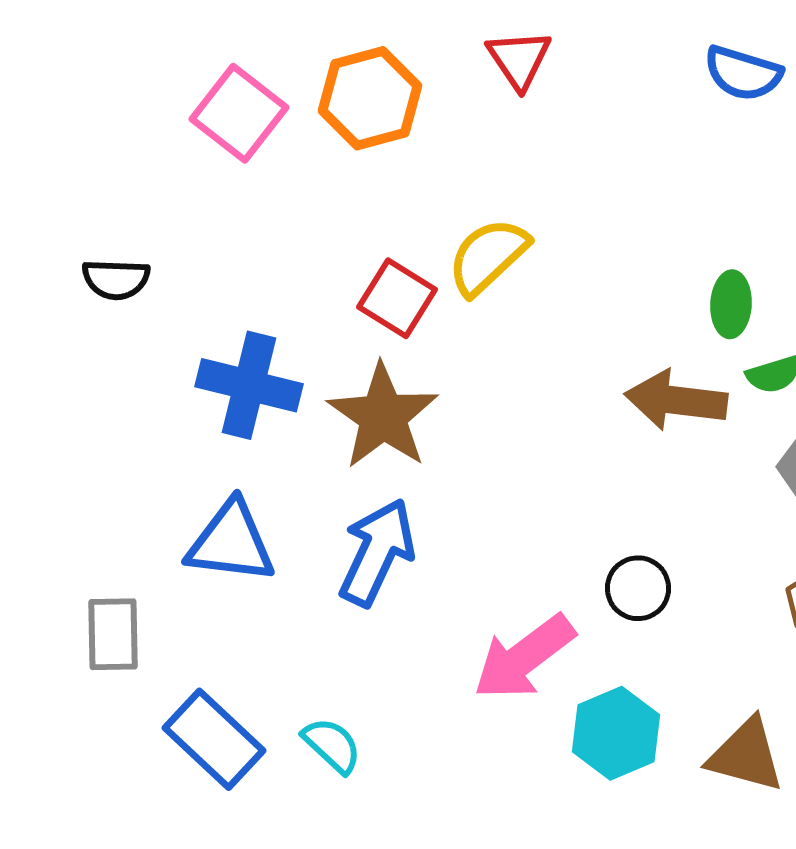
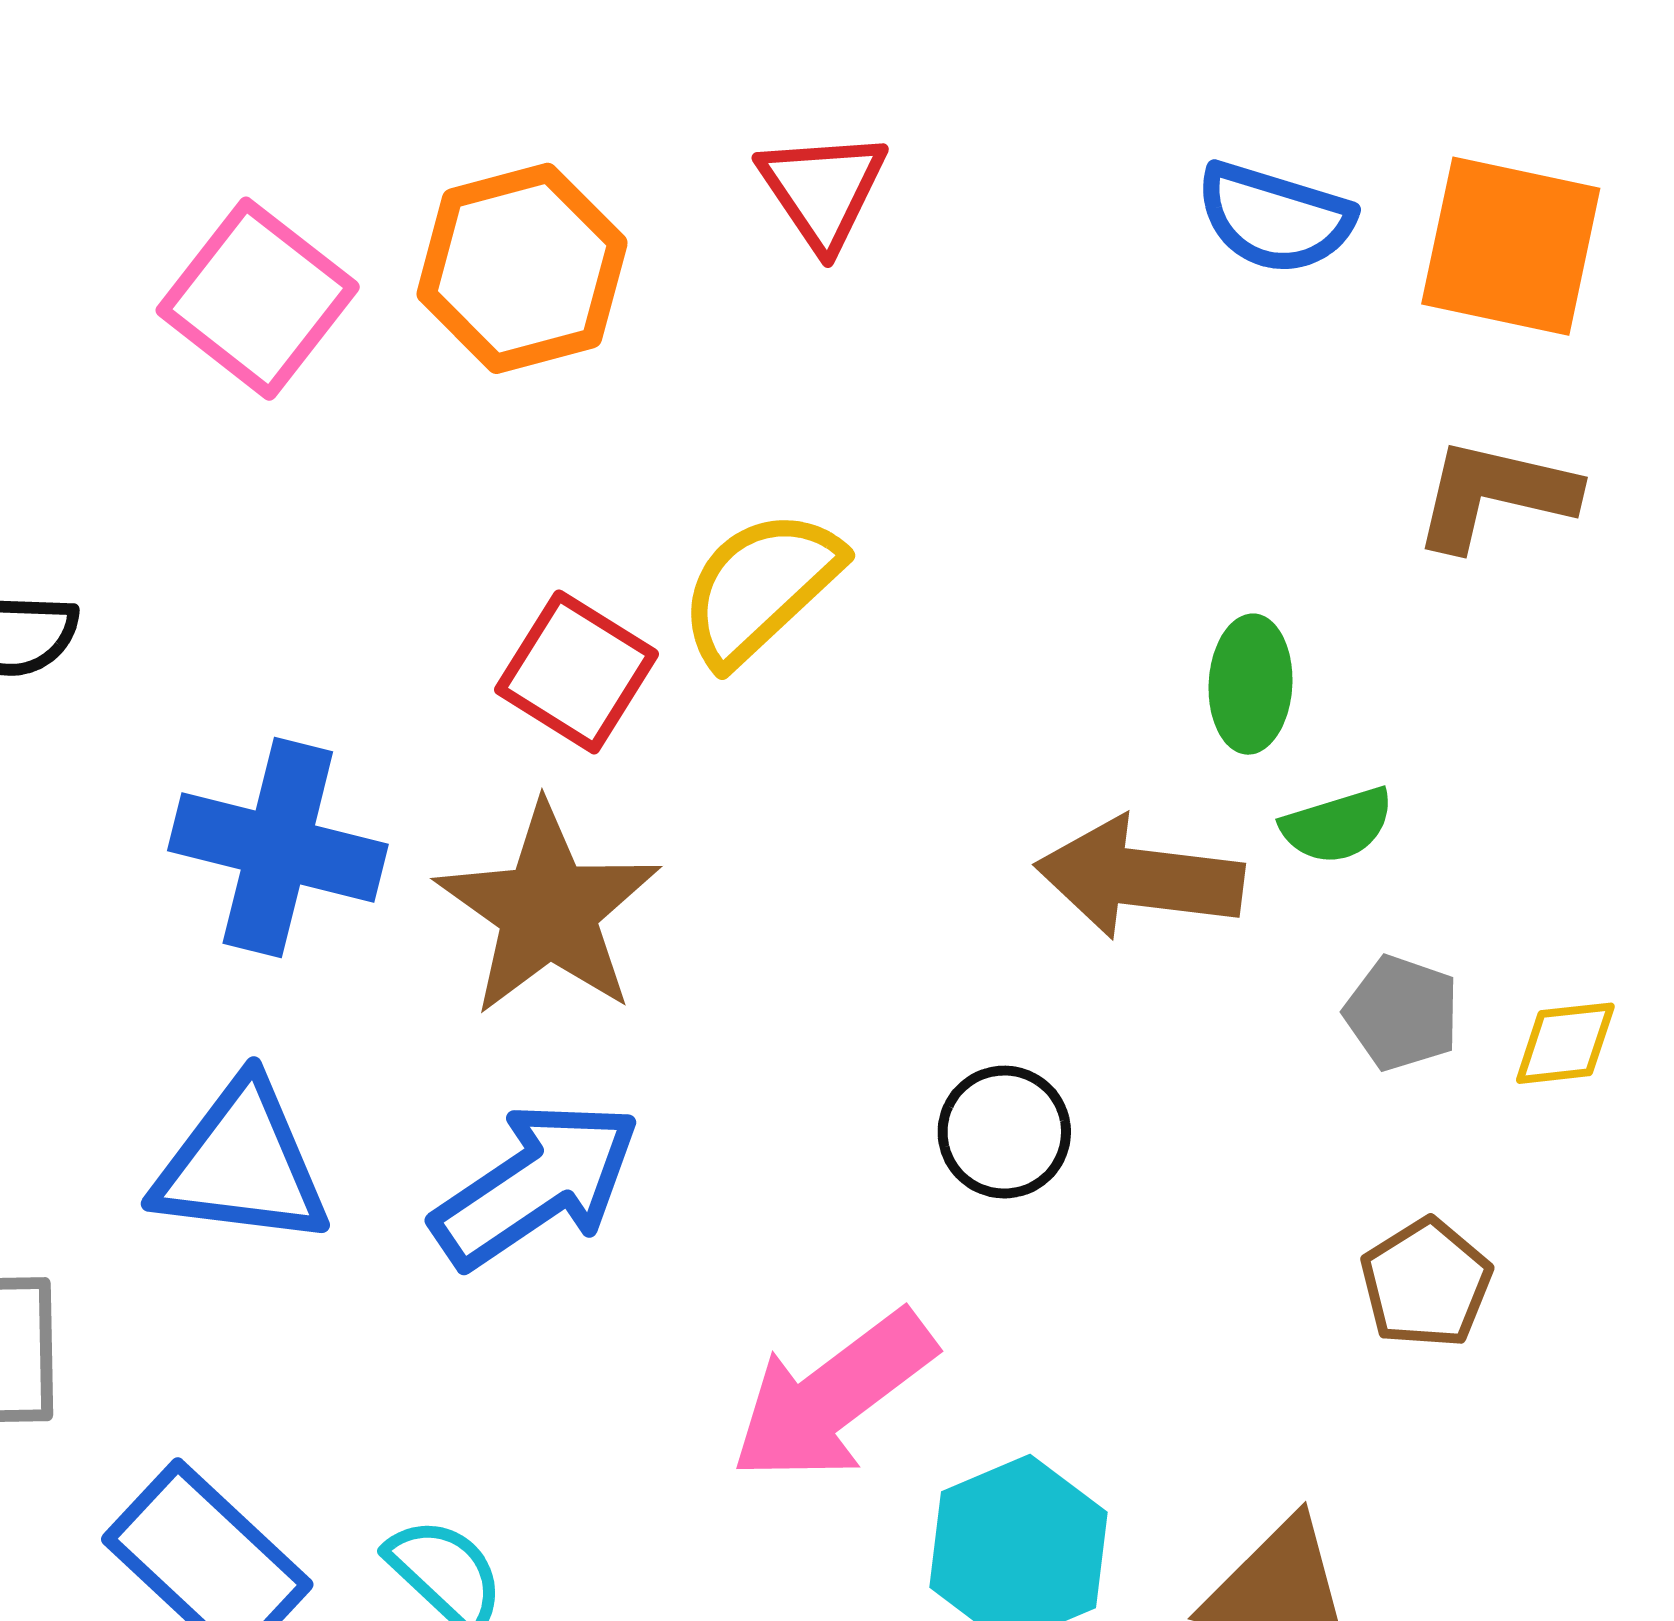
blue arrow: (377, 552) -> (536, 1184), turned 31
black circle: (638, 588) -> (1004, 1132), moved

